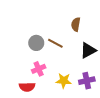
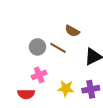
brown semicircle: (76, 24) -> (72, 31), moved, turned -72

